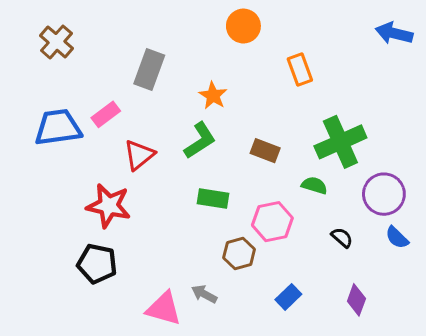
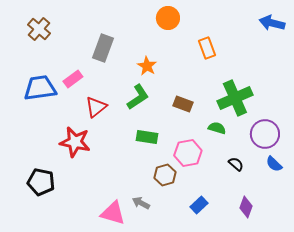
black pentagon: (97, 264) -> (41, 182), moved

